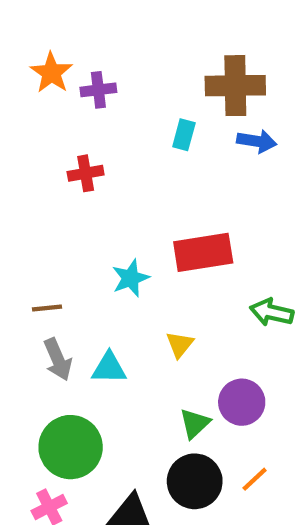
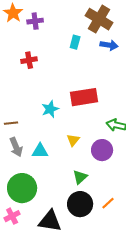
brown cross: (235, 86) -> (99, 19), turned 32
purple circle: (242, 402) -> (102, 150), moved

